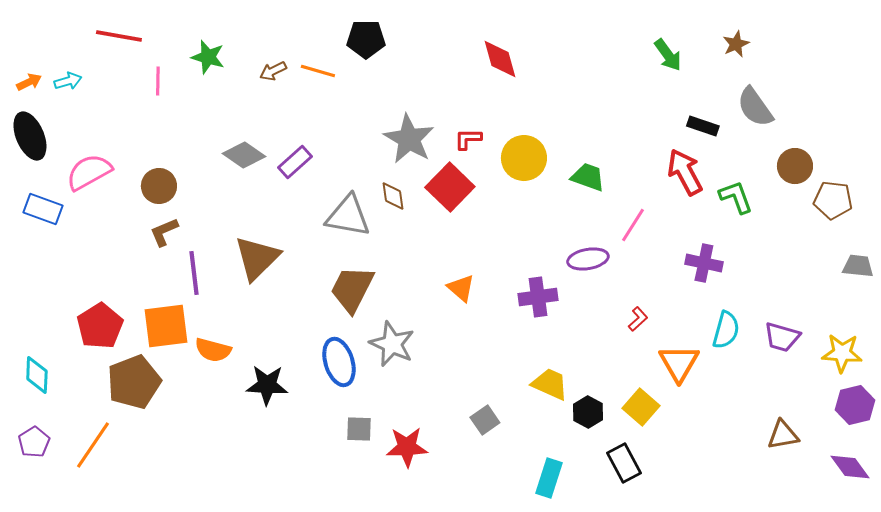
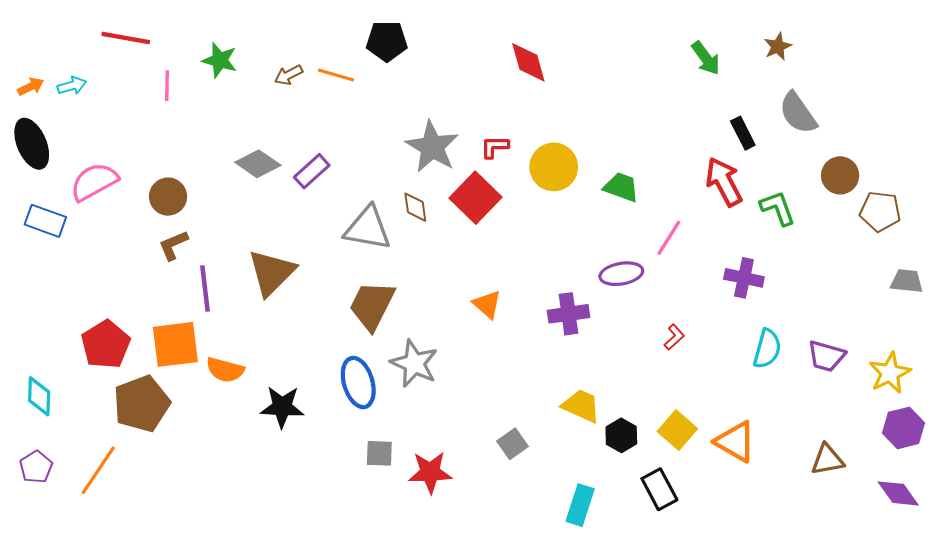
black rectangle: (703, 126) -> (743, 133), turned 44
yellow star: (842, 353) -> (890, 373), turned -30
orange triangle: (679, 363) -> (735, 442), moved, turned -30

